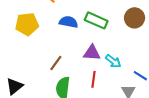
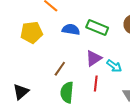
purple triangle: (92, 53) -> (94, 58), turned -36

